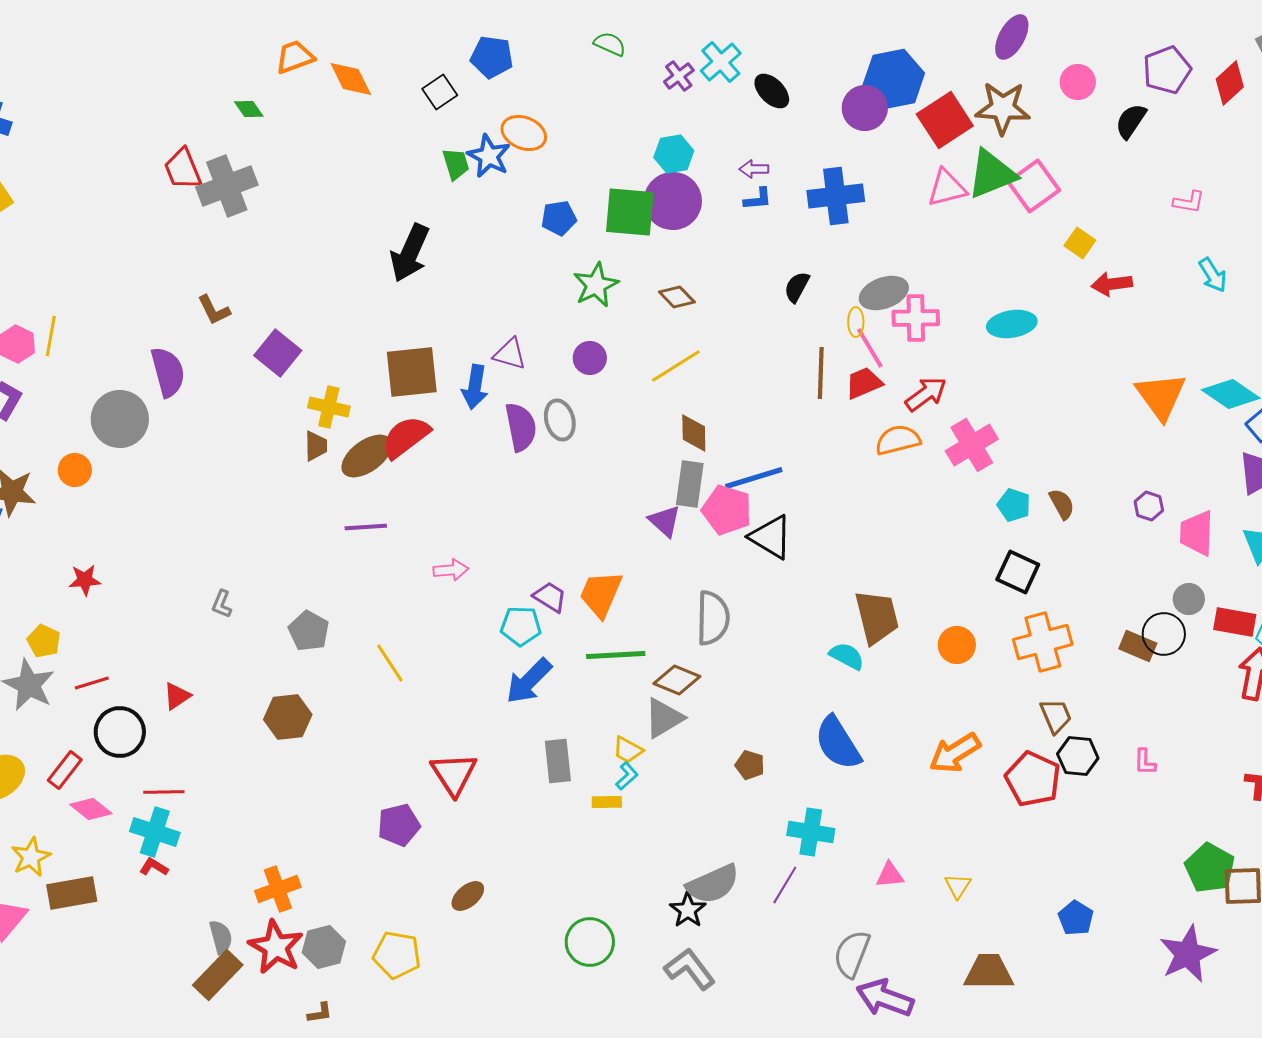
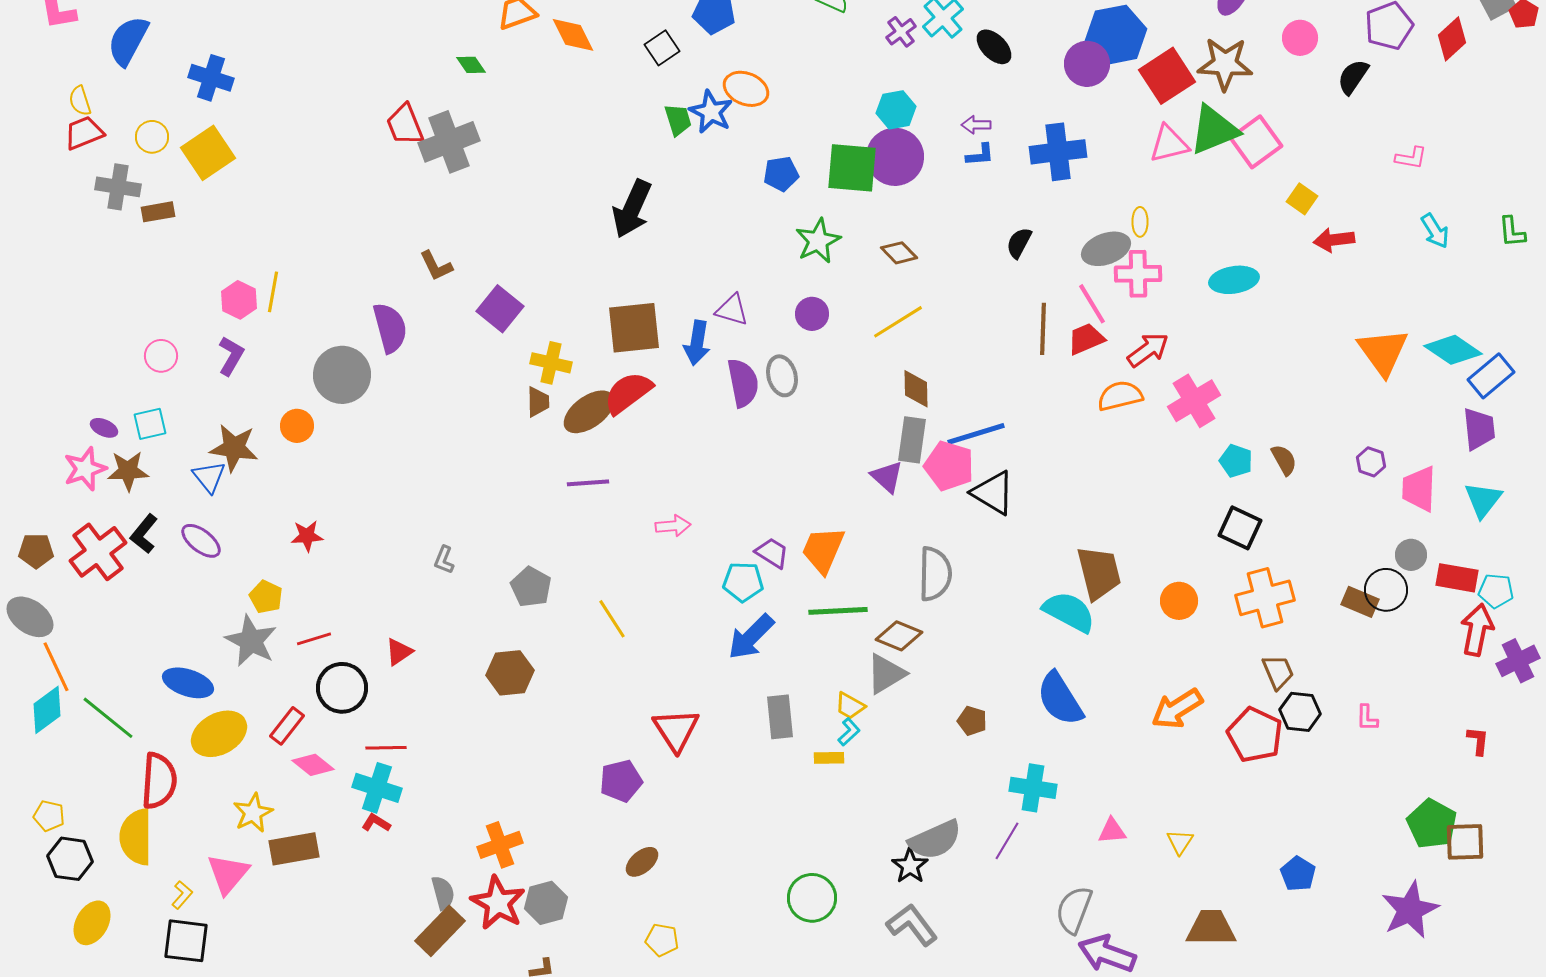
yellow ellipse: (856, 322) -> (1140, 222), moved
cyan semicircle: (847, 656) -> (1069, 612), size x1.5
brown ellipse: (468, 896) -> (642, 862), moved
yellow pentagon: (397, 955) -> (662, 940), moved, size x0.7

